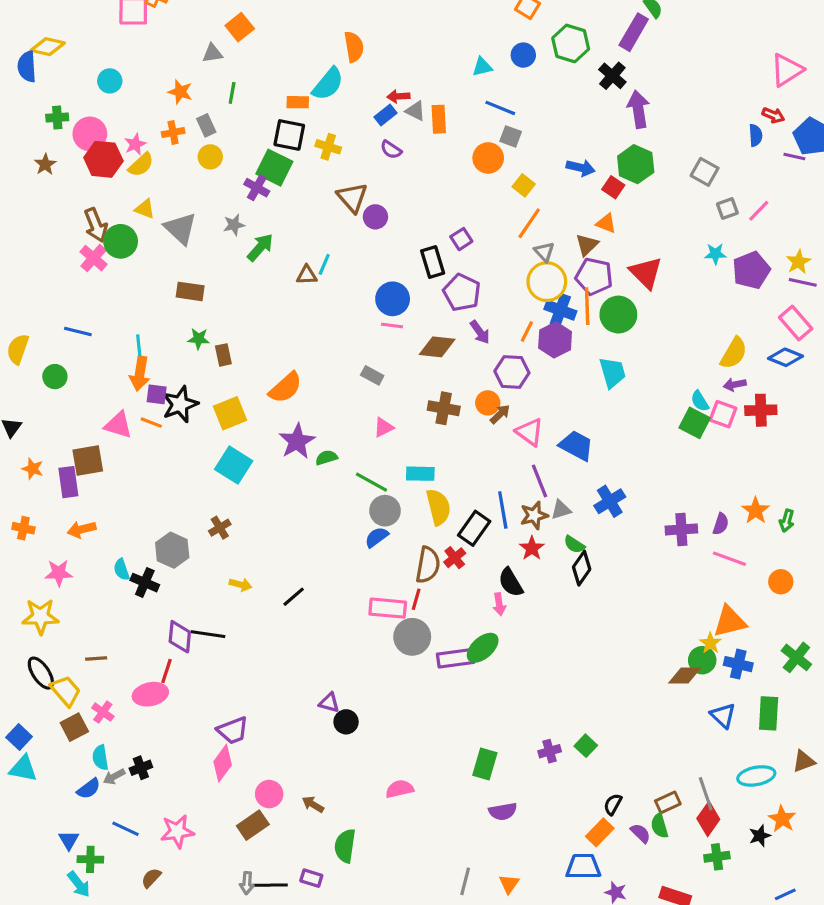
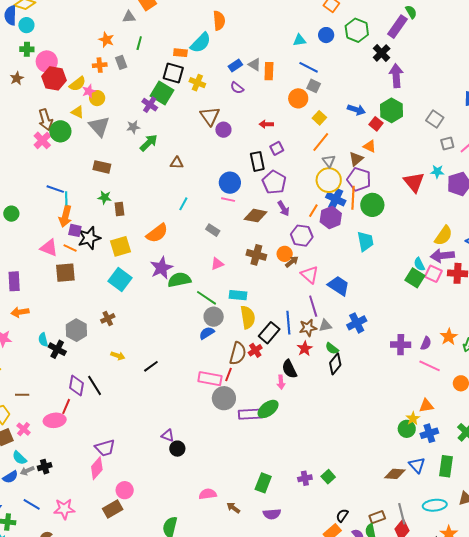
cyan circle: (110, 81) -> (26, 25), moved
red arrow: (398, 96) -> (266, 124), moved
pink star: (135, 144) -> (89, 91), moved
yellow circle: (210, 157) -> (97, 98), moved
cyan line: (324, 264) -> (183, 204), moved
red triangle: (646, 273) -> (414, 182), moved
blue line: (78, 332) -> (55, 189), moved
purple arrow: (735, 385) -> (442, 256), size x1.6
green semicircle: (326, 458) -> (179, 280), size x1.6
brown square: (88, 460) -> (65, 273), moved
orange triangle: (730, 622) -> (426, 406), size x0.7
black line: (208, 634) -> (95, 385), turned 45
blue cross: (738, 664) -> (429, 433), turned -36
brown diamond: (685, 676) -> (395, 474), moved
cyan semicircle: (100, 758) -> (19, 458), turned -42
brown arrow: (313, 804) -> (233, 508), moved

